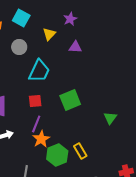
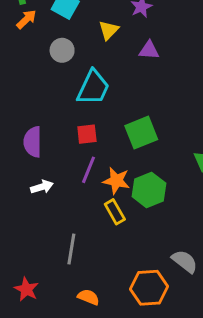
orange star: (41, 139) -> (116, 181), moved, turned -30
yellow rectangle: (80, 151) -> (115, 212), moved
green hexagon: (57, 155) -> (149, 190), moved

